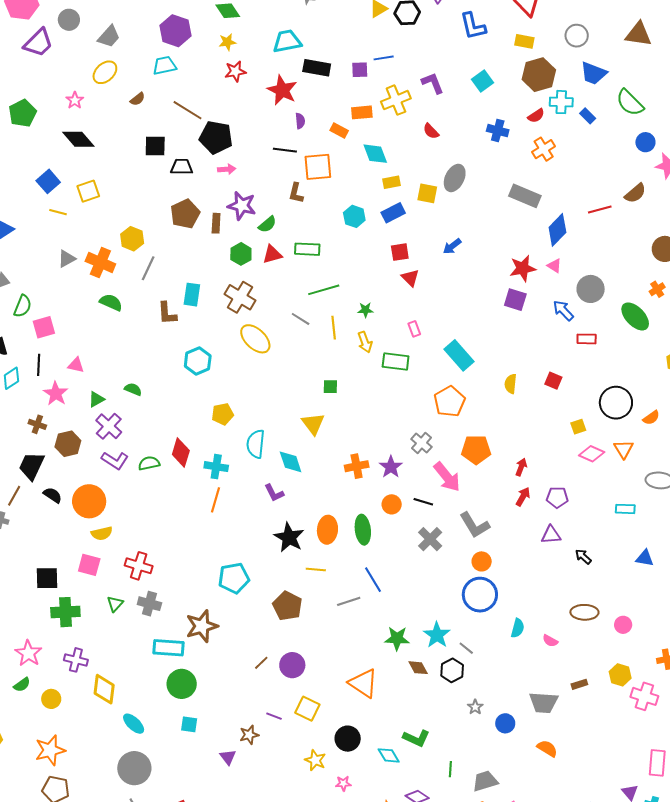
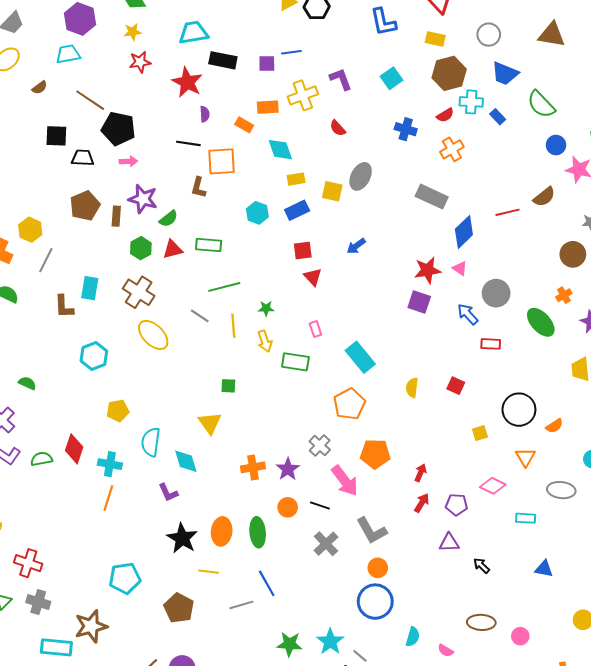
pink diamond: (592, 454) -> (493, 486), moved

